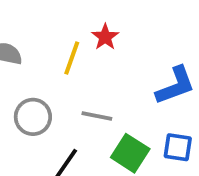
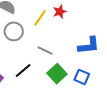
gray circle: (33, 117) -> (14, 31), moved

